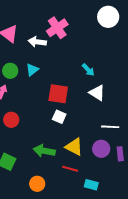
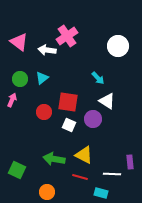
white circle: (108, 17) -> (118, 46), moved
red circle: (11, 120) -> (44, 112), moved
white line: (110, 127) -> (112, 174), moved
purple circle: (101, 149) -> (93, 119), moved

